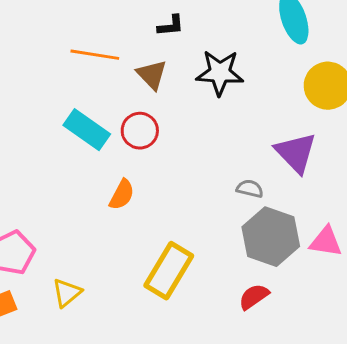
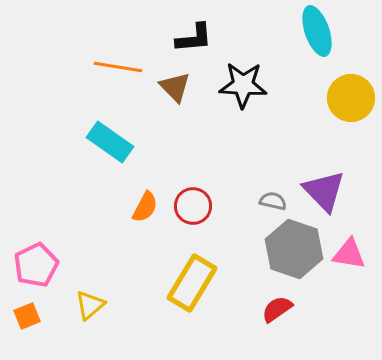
black L-shape: (171, 26) -> (194, 38), size x1.4
red circle: (140, 131) -> (193, 206), moved
purple triangle: (296, 153) -> (324, 191), moved

